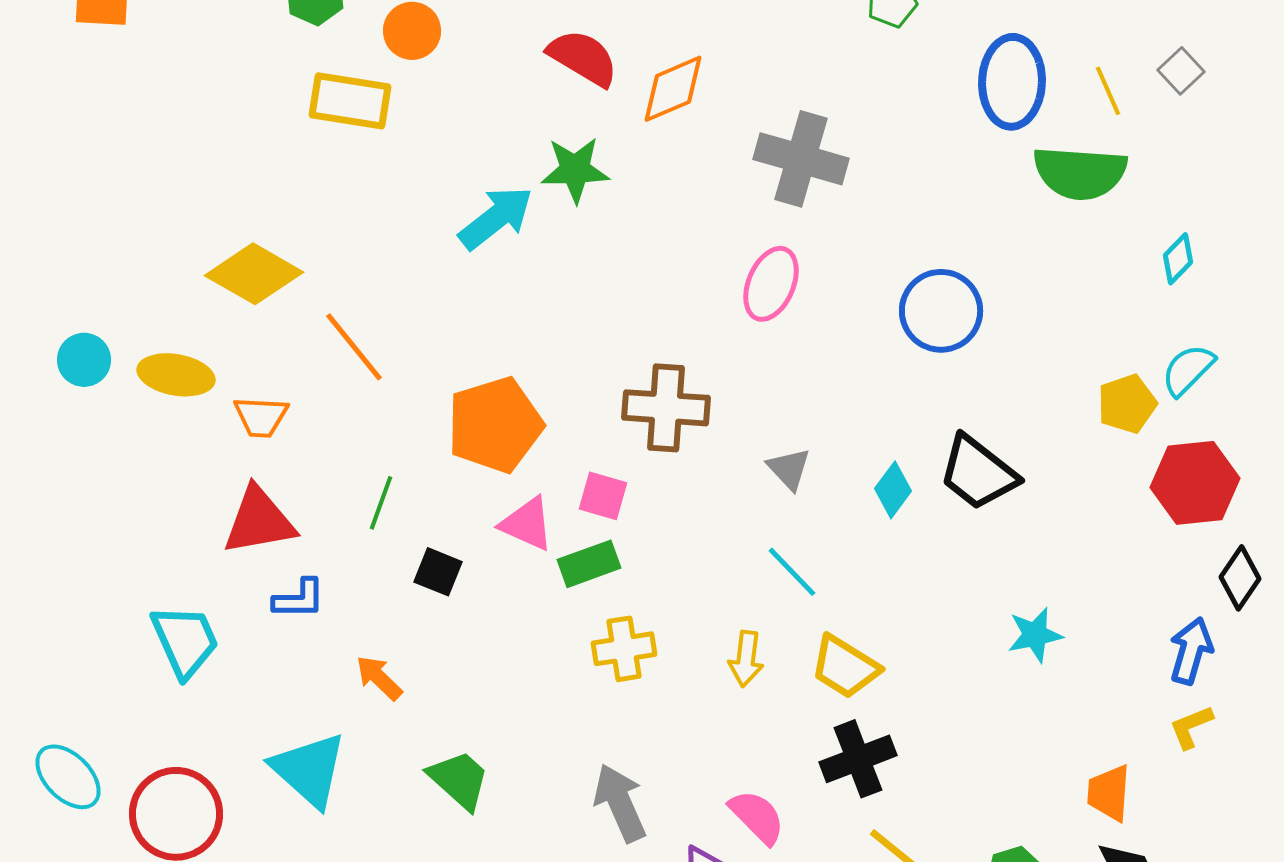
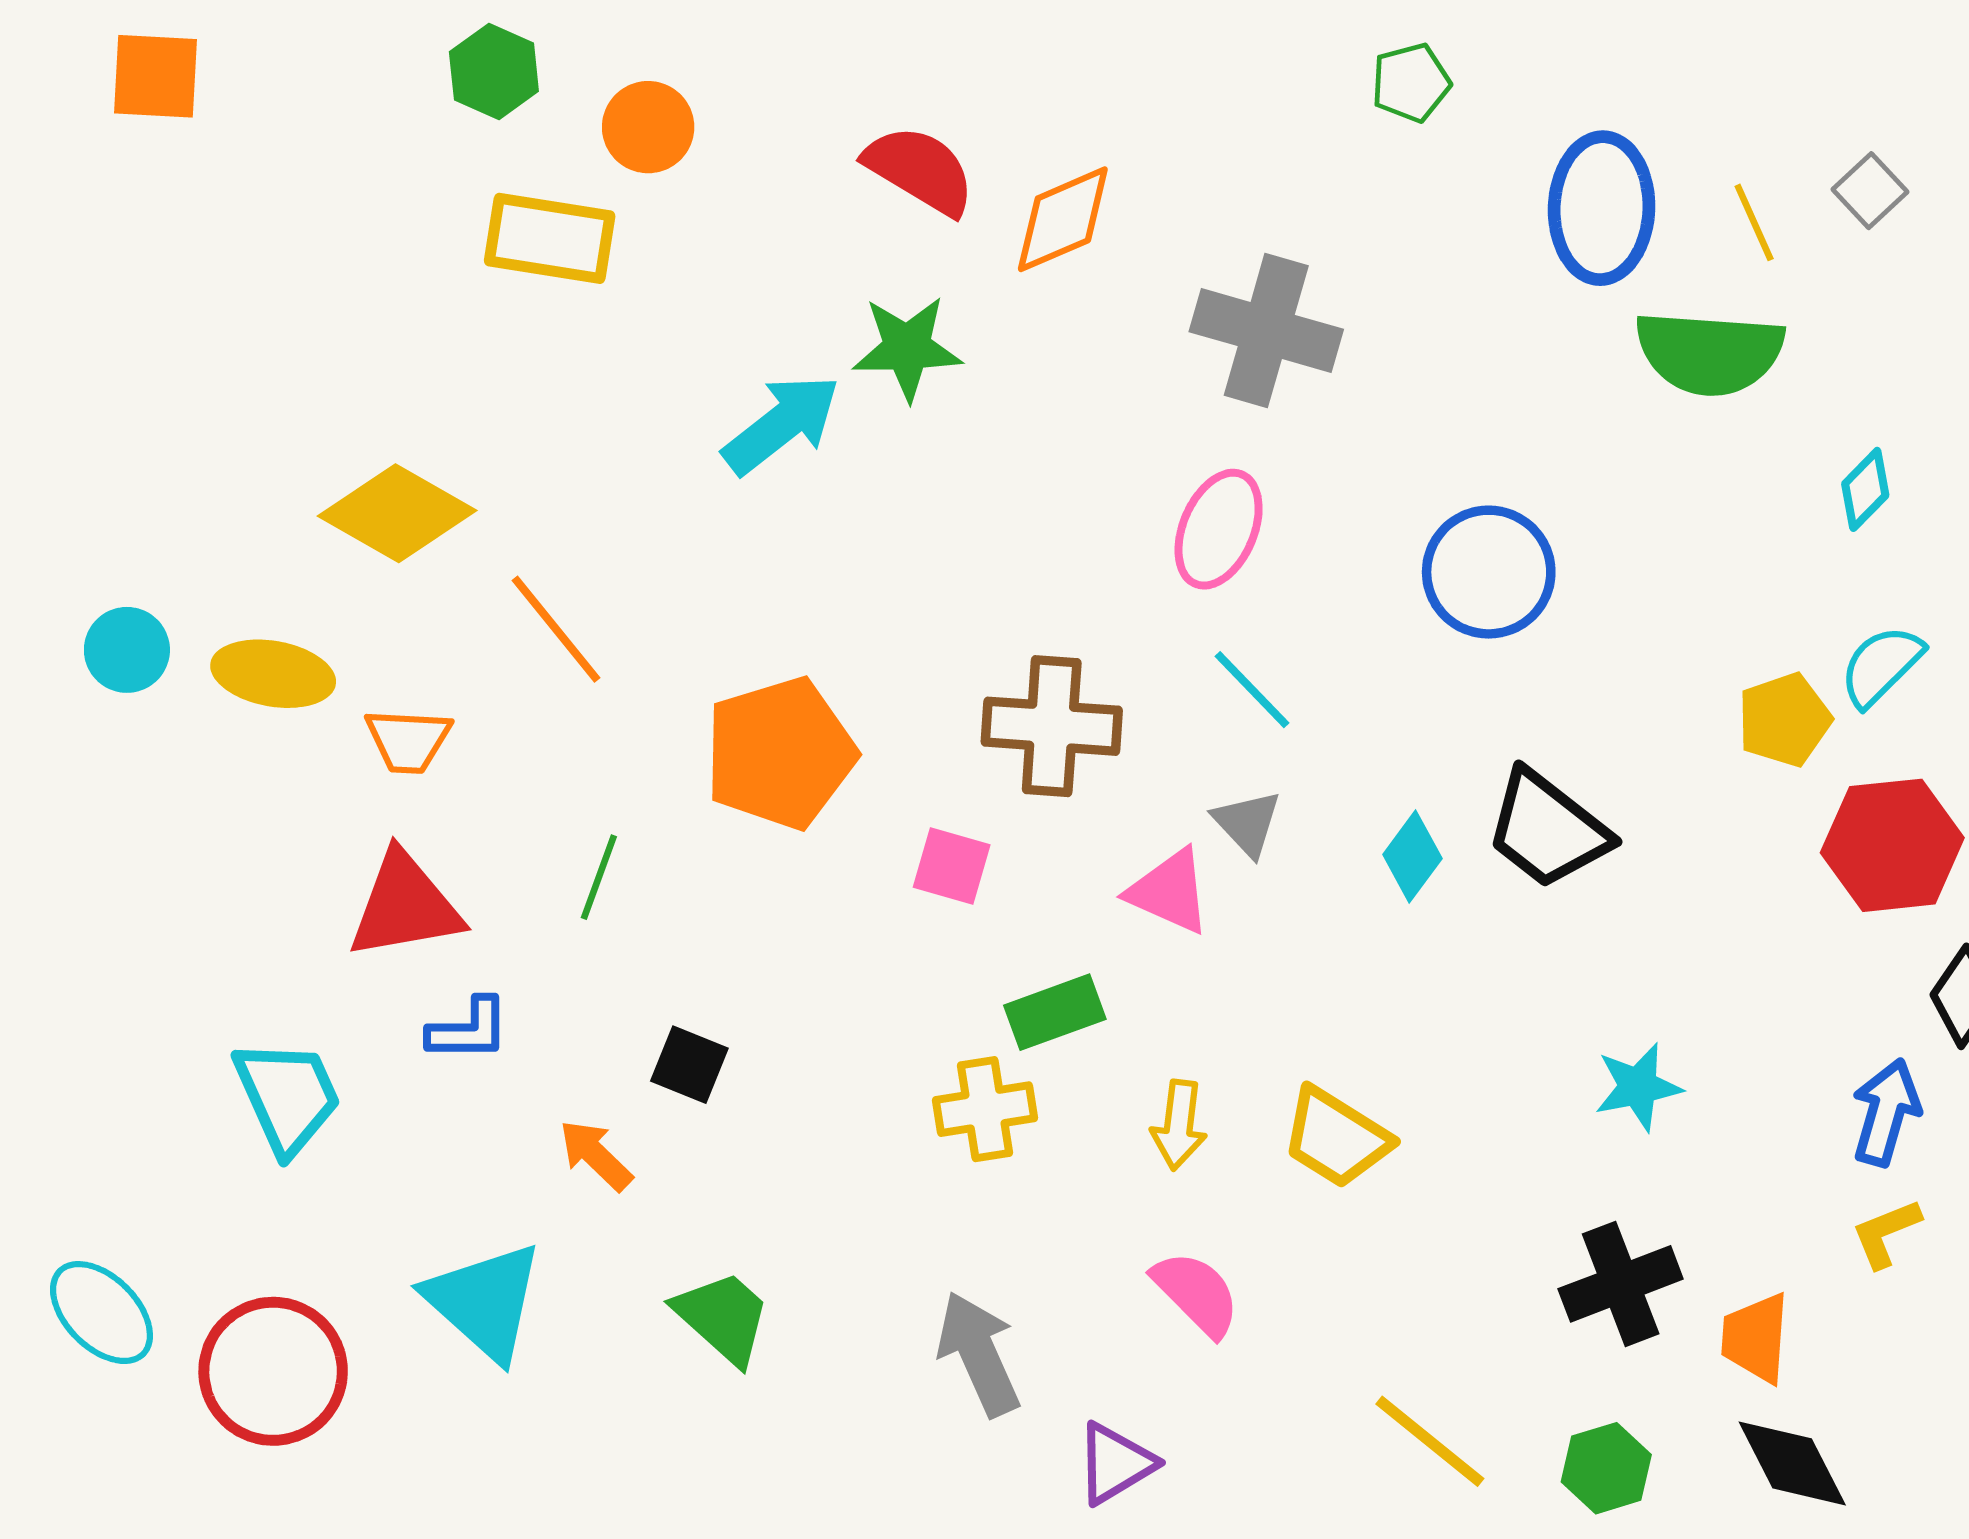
pink triangle: (527, 524) -> (1169, 891), moved
green rectangle: (589, 564) -> (1055, 1012), moved
black square: (438, 572) -> (689, 1065), moved
cyan line: (792, 572) -> (1252, 690), moved
black cross: (858, 759) -> (1621, 1284), moved
pink semicircle: (757, 817) -> (1196, 1293), moved

